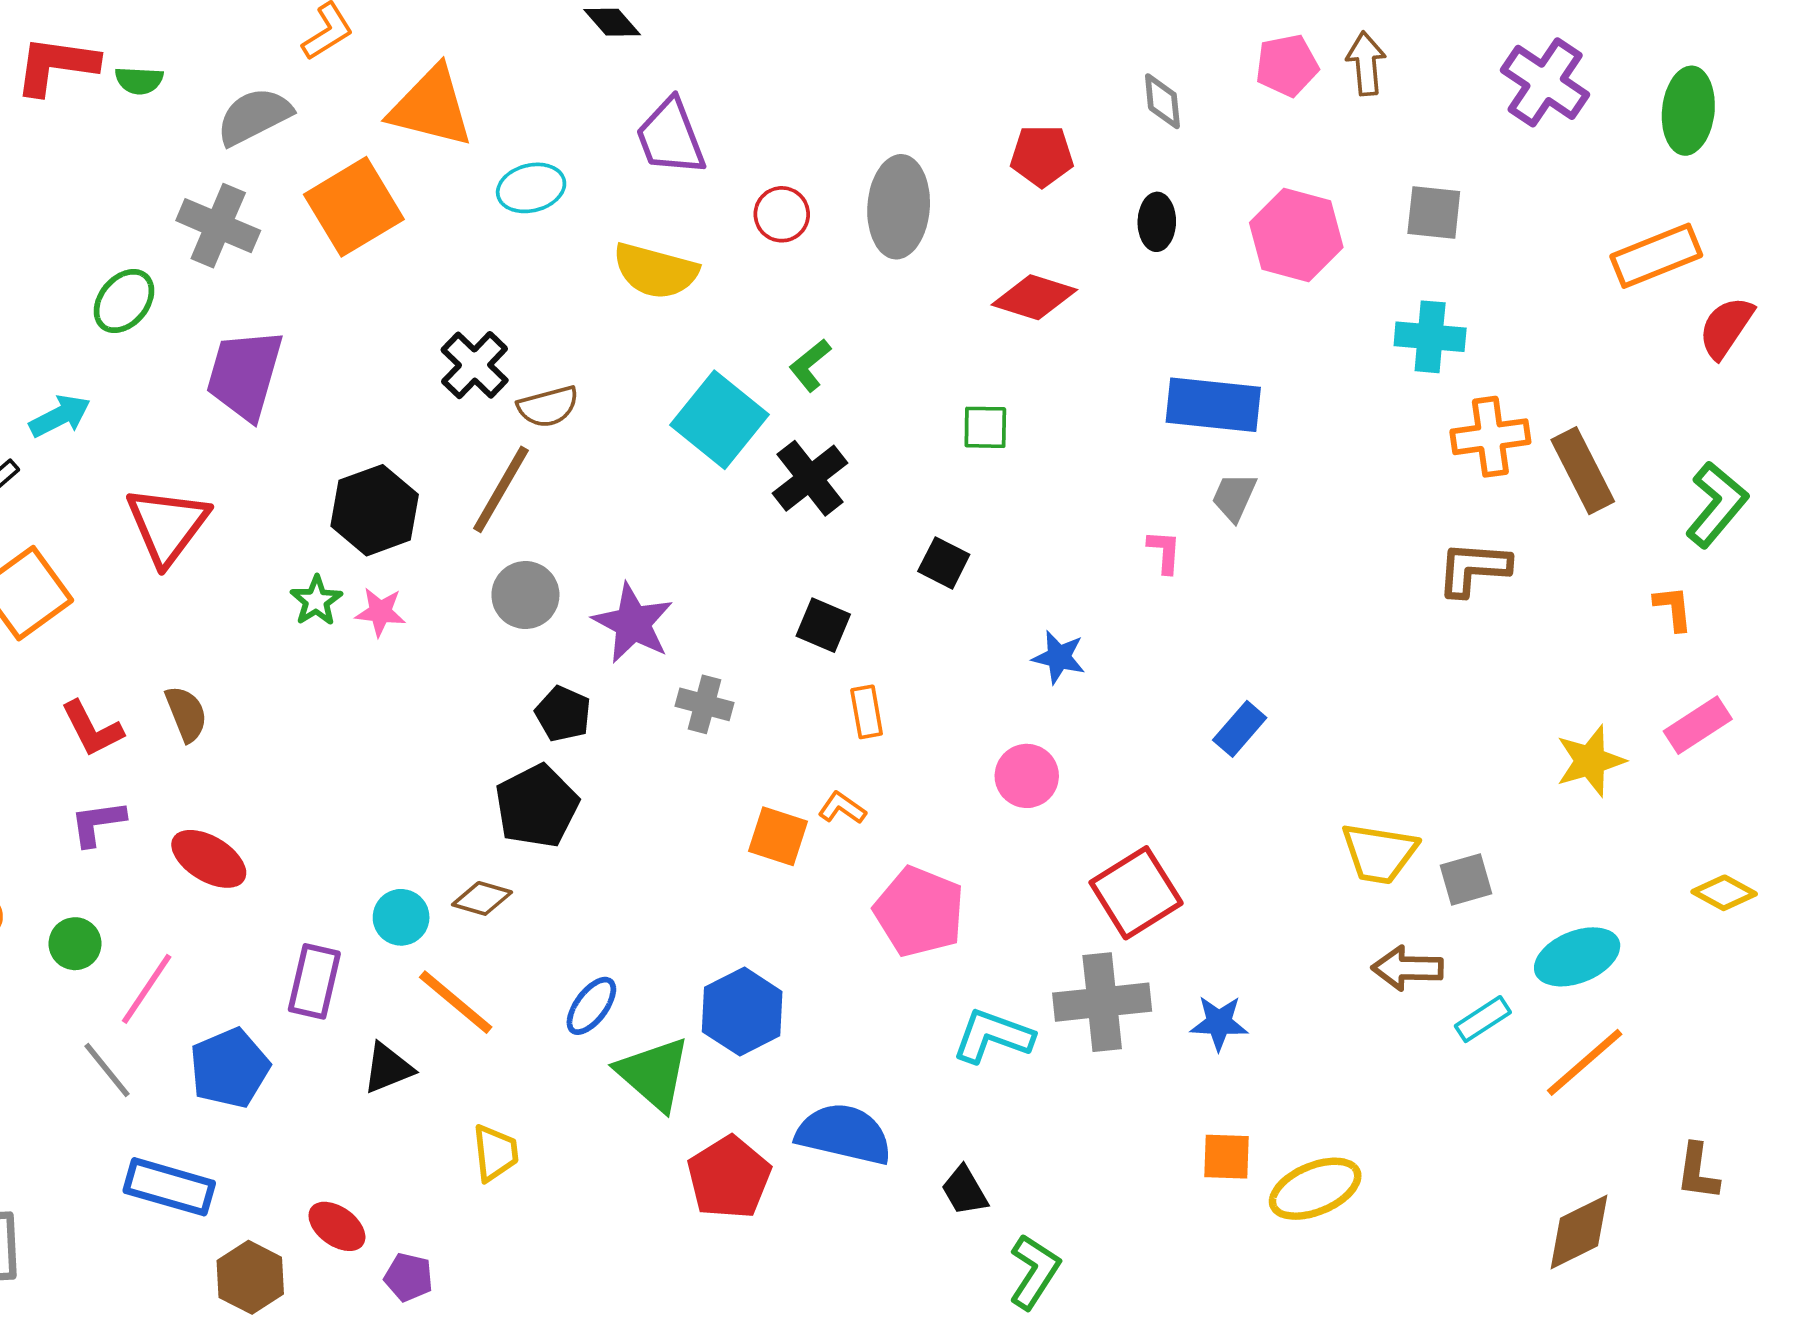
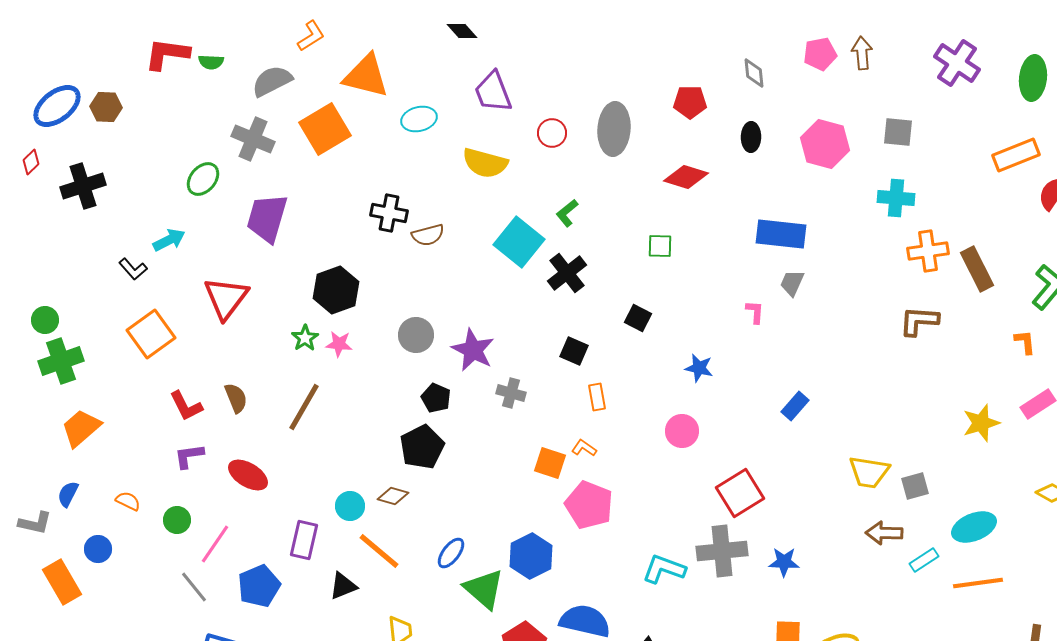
black cross: (475, 365) -> (389, 213), turned -33
brown line: (501, 489) -> (304, 407), moved
pink pentagon: (919, 912) -> (589, 505), moved
orange line: (1585, 1062) -> (978, 583), turned 33

